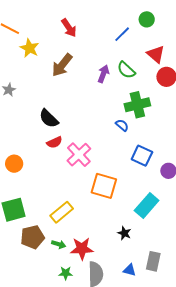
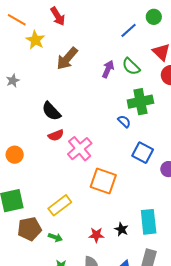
red arrow: (69, 28) -> (58, 16), moved
cyan rectangle: (147, 206) -> (149, 222), moved, turned -50
red star: (82, 249) -> (96, 235), moved, size x0.7

